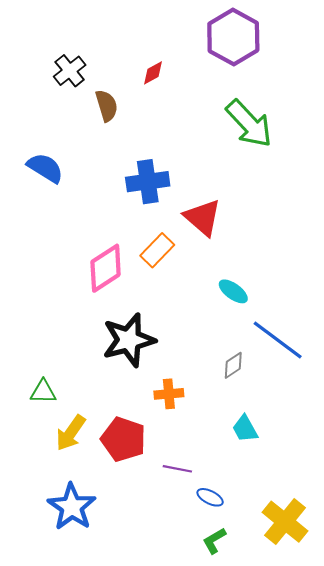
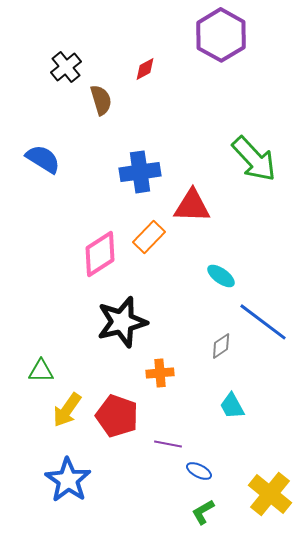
green arrow: (249, 124) -> (254, 159), moved
red triangle: (203, 218) -> (192, 206), turned -39

